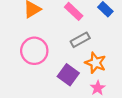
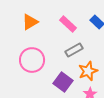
orange star: (96, 63) -> (88, 71), turned 30

